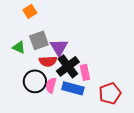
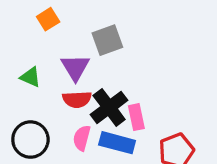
gray square: (39, 40) -> (107, 40), moved
purple triangle: (59, 47) -> (75, 67), moved
black circle: (35, 81) -> (30, 140), moved

